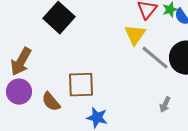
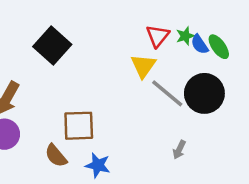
brown semicircle: (51, 102) -> (56, 156), moved

